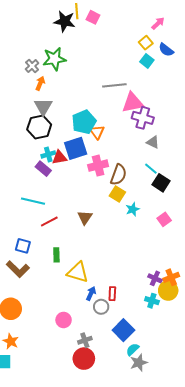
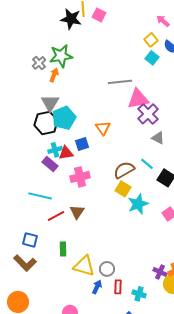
pink arrow: (158, 23) -> (163, 21), turned -96
orange arrow: (40, 83) -> (54, 75), moved
purple cross: (143, 118) -> (148, 114), turned 30
cyan pentagon: (84, 122) -> (64, 118), moved
blue square: (76, 148) -> (82, 144), size x0.6
pink cross: (98, 166) -> (80, 177), moved
cyan line: (151, 169) -> (147, 164), moved
brown semicircle: (118, 175) -> (124, 170), turned -140
cyan star: (133, 209) -> (138, 204), size x1.5
brown triangle: (85, 217) -> (77, 212), moved
cyan cross: (152, 301) -> (139, 294), moved
gray circle: (101, 307) -> (107, 269), moved

